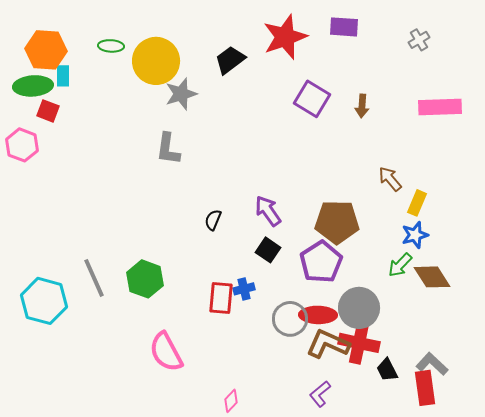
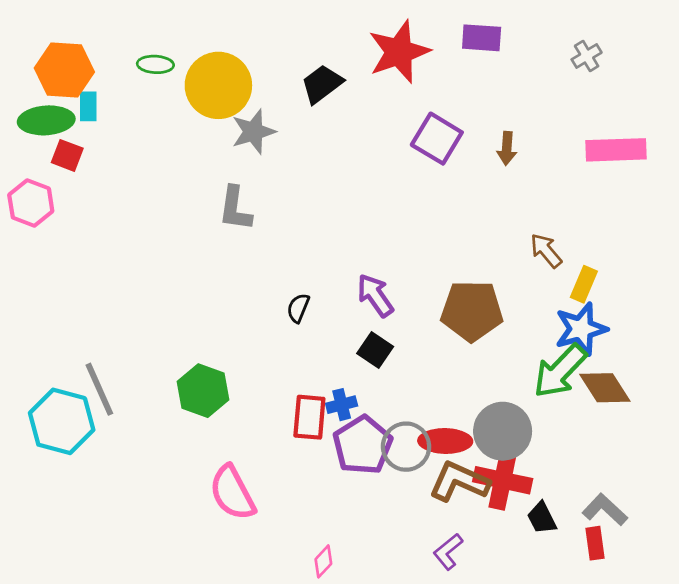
blue star: (415, 235) -> (581, 329), size x1.4
purple pentagon: (321, 262) -> (363, 445), moved
green arrow: (400, 265) -> (560, 371), size x1.6
gray line: (94, 278) -> (99, 389), moved
red rectangle: (425, 388) -> (595, 543), size x0.7

